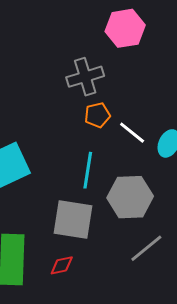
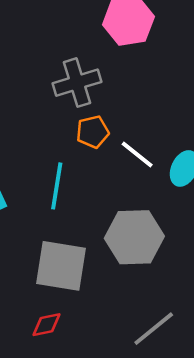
cyan line: (88, 170) -> (57, 186), moved
gray line: (146, 248) -> (154, 329), moved

